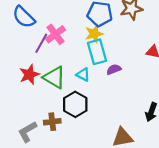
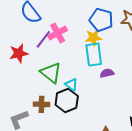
red star: (29, 75) -> (19, 53), moved
cyan triangle: (83, 75) -> (71, 85), moved
brown cross: (52, 122) -> (41, 104), moved

